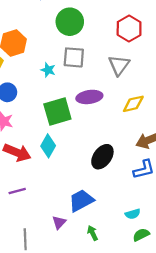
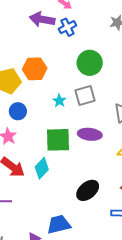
gray square: (74, 57) -> (85, 96), turned -35

